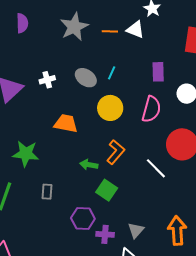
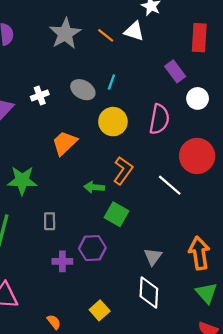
orange line: (110, 31) -> (106, 35), turned 42
purple rectangle: (158, 72) -> (175, 71), moved, turned -30
orange trapezoid: (66, 123) -> (65, 143), turned -50
purple cross: (105, 234) -> (62, 261), moved

